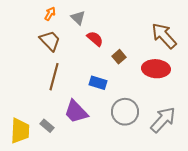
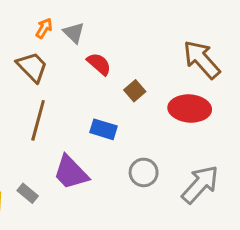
orange arrow: (50, 14) -> (44, 28), moved
gray circle: (125, 112) -> (144, 172), size x0.7

